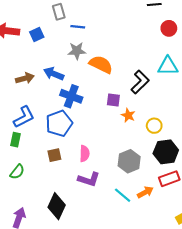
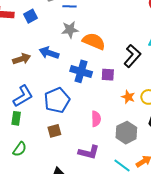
blue cross: (71, 96) -> (81, 71), moved
orange star: (128, 115) -> (128, 97), moved
pink semicircle: (85, 154) -> (96, 119), moved

